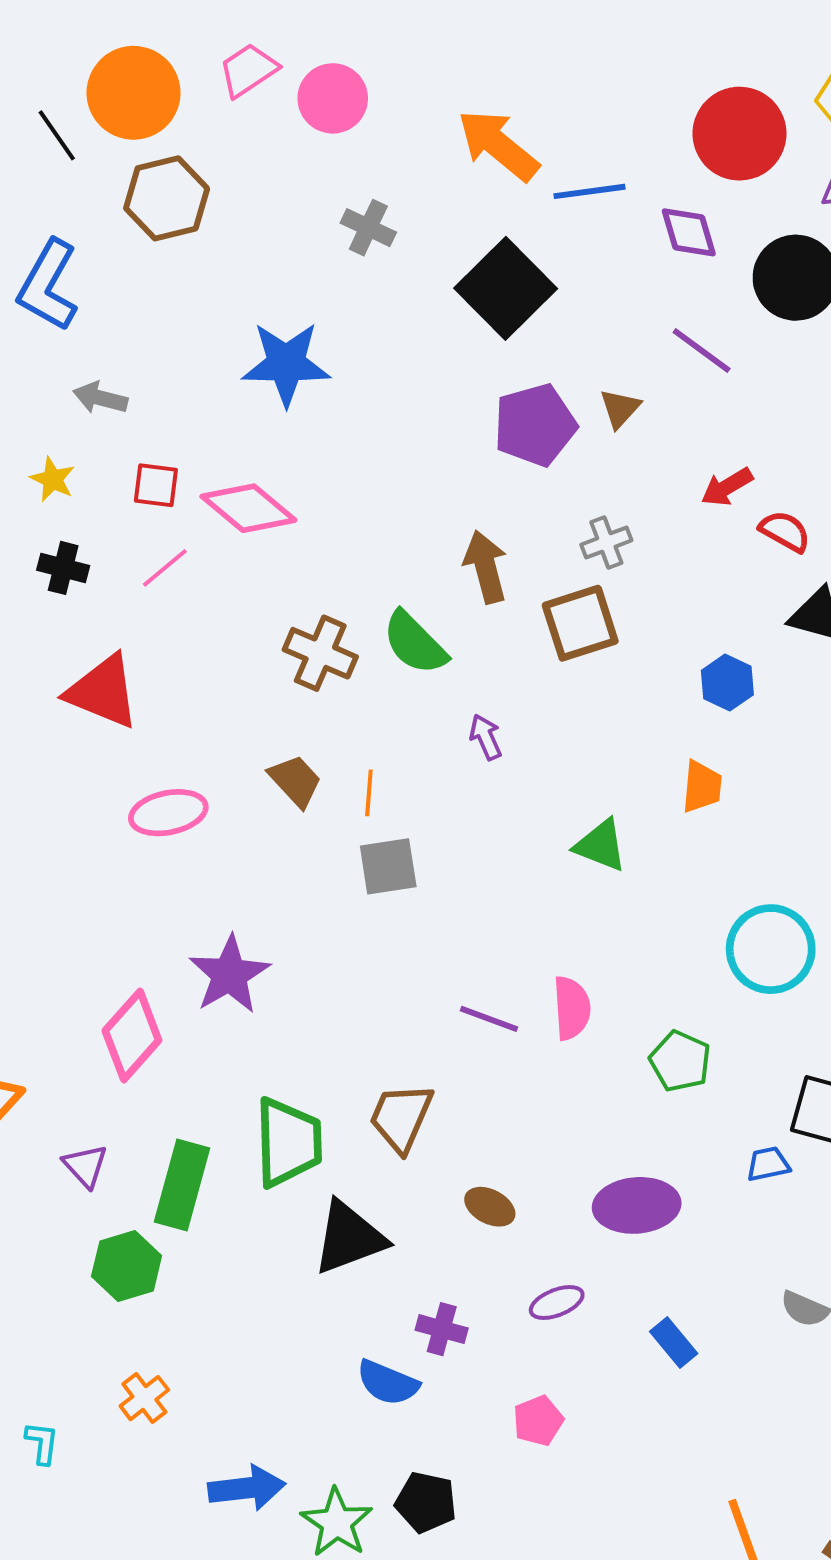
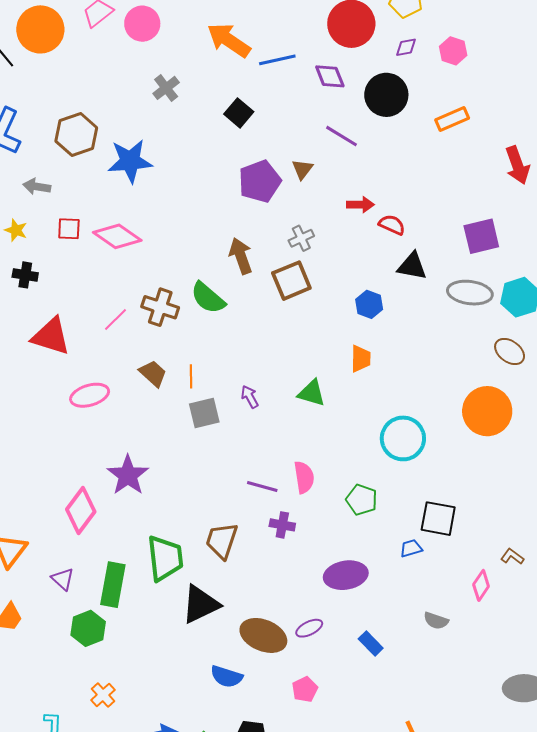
brown hexagon: (167, 198) -> (76, 134), moved
gray cross: (368, 228) -> (166, 88), turned 32
black square: (506, 288) -> (239, 113), size x0.6
red arrow: (727, 487) -> (360, 205), turned -144
pink line: (165, 568) -> (116, 319), moved
purple arrow: (486, 737) -> (250, 397), moved
brown ellipse: (490, 1207) -> (263, 635), moved, size x1.8
purple cross: (442, 1329) -> (282, 525), moved

